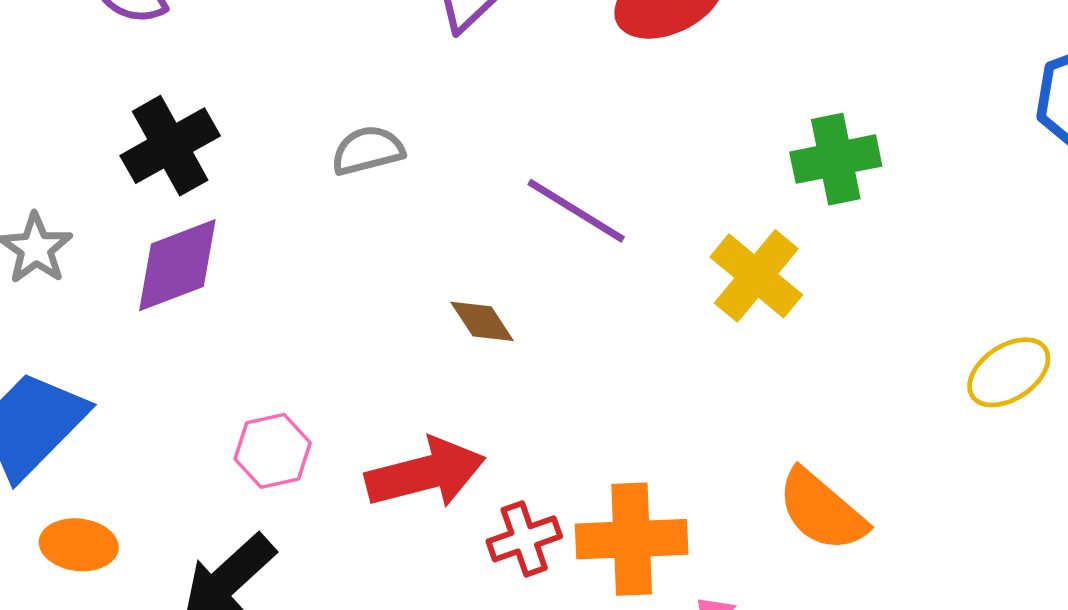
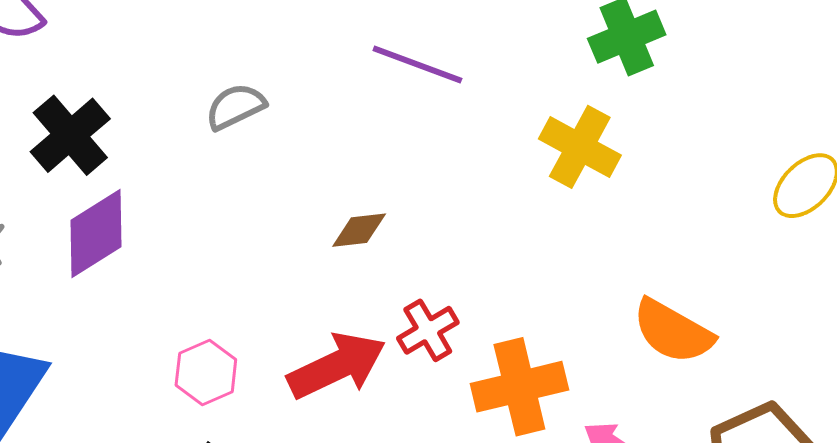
purple line: (576, 211) -> (417, 64), moved
brown diamond: (482, 321) -> (359, 230), turned -52
red cross: (524, 539) -> (428, 330), moved

